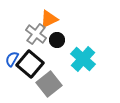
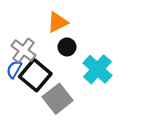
gray cross: (36, 34) -> (23, 51), moved

